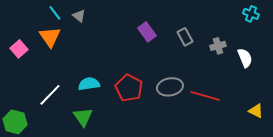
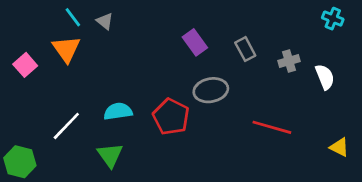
gray ellipse: (170, 87) -> (211, 90), moved

